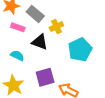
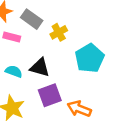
black triangle: (40, 42) -> (40, 67), moved

